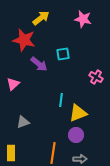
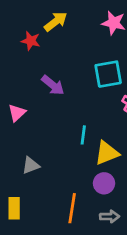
red star: (24, 40) -> (31, 41), moved, size x0.6
cyan square: (63, 54) -> (108, 74), moved, size x1.5

